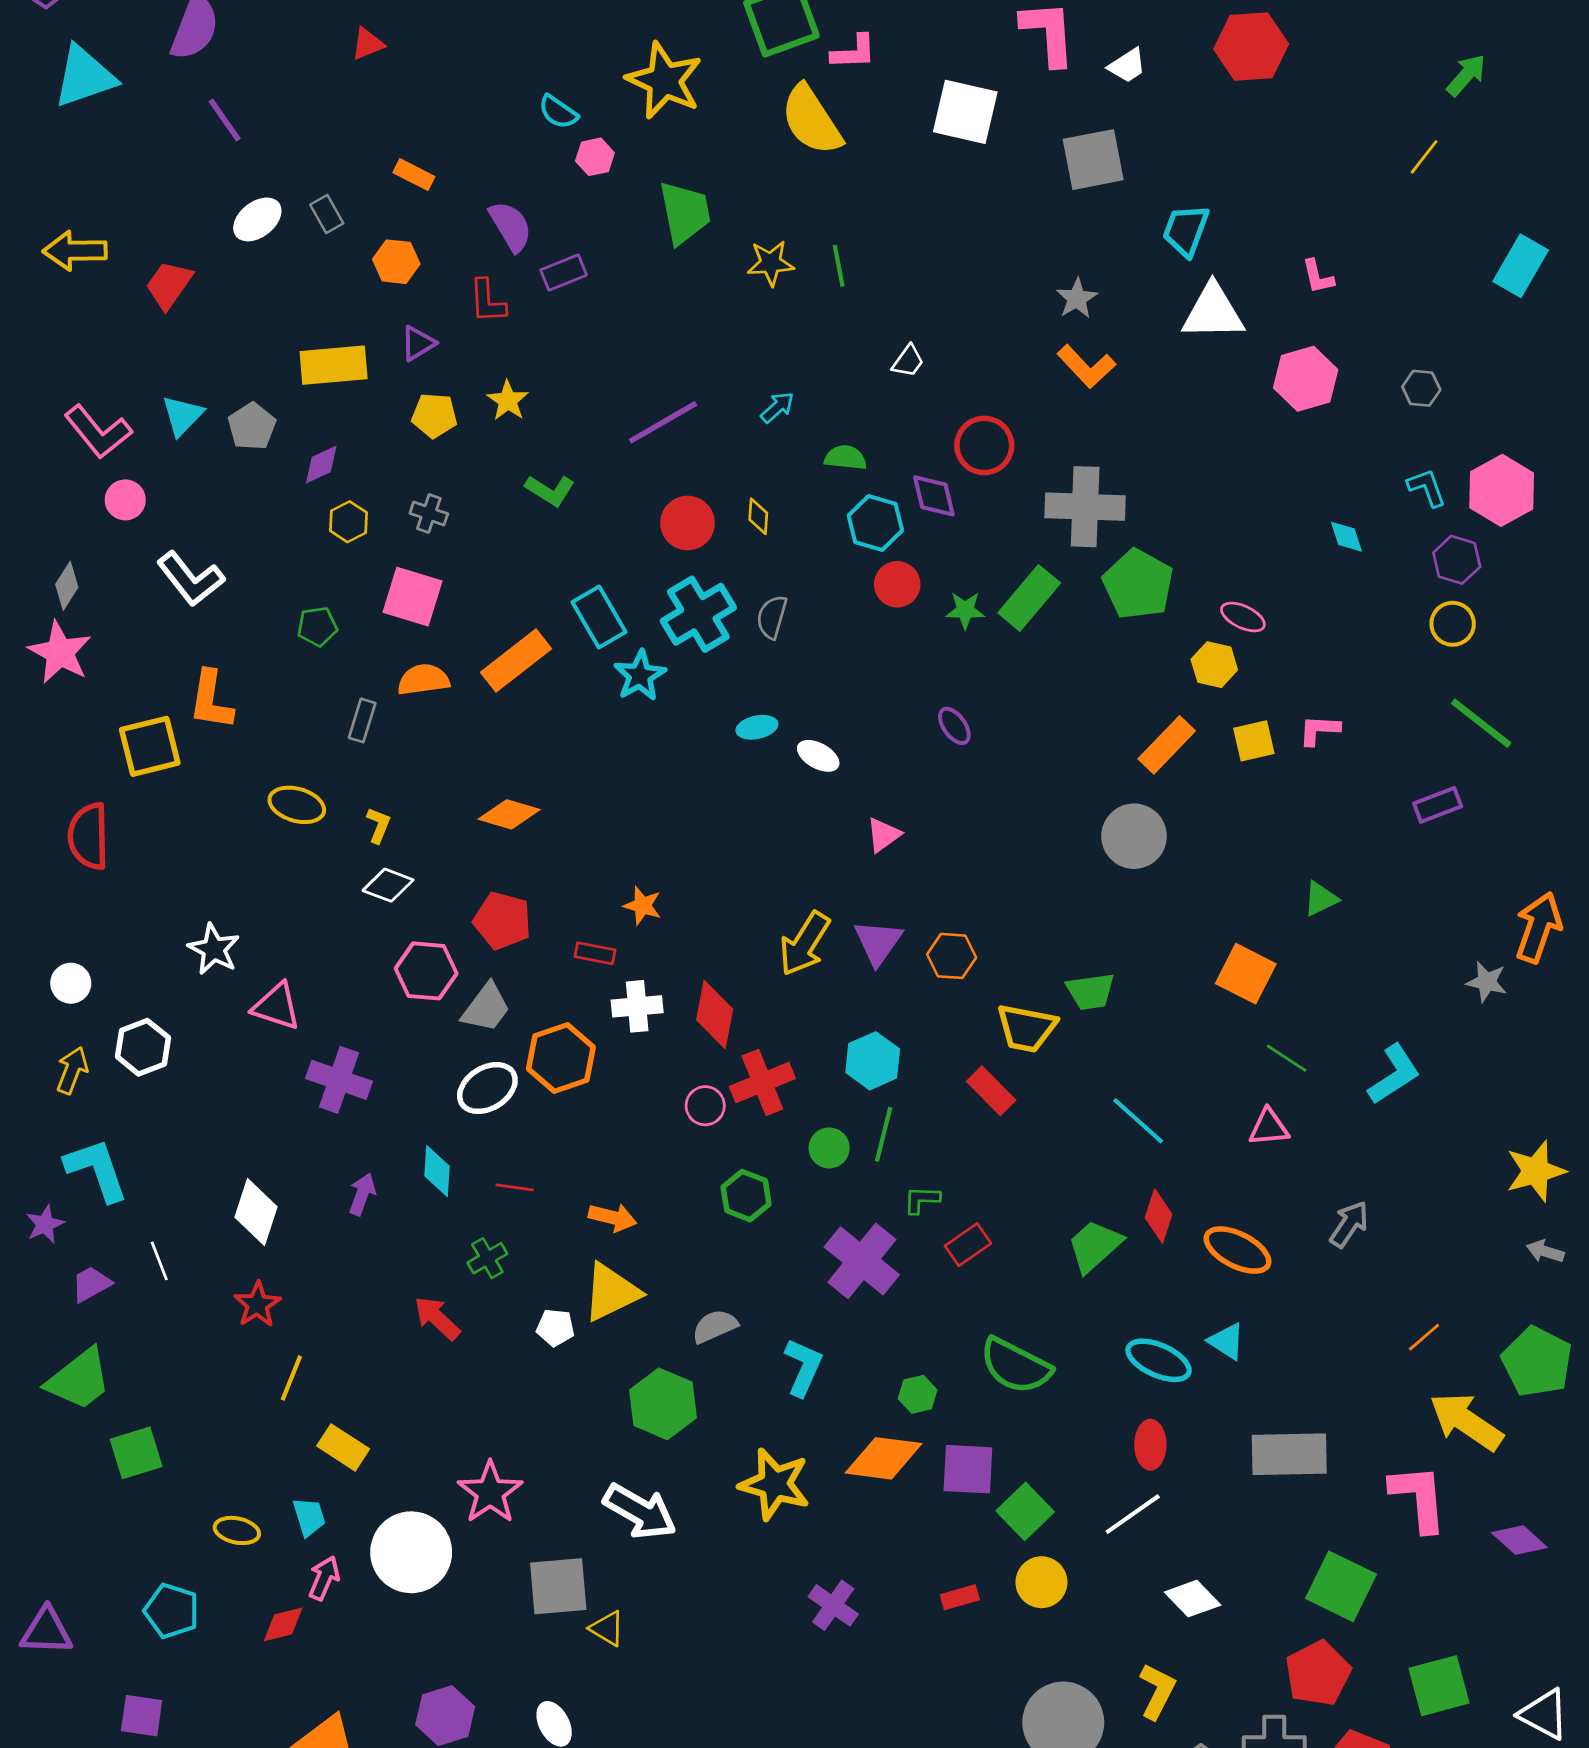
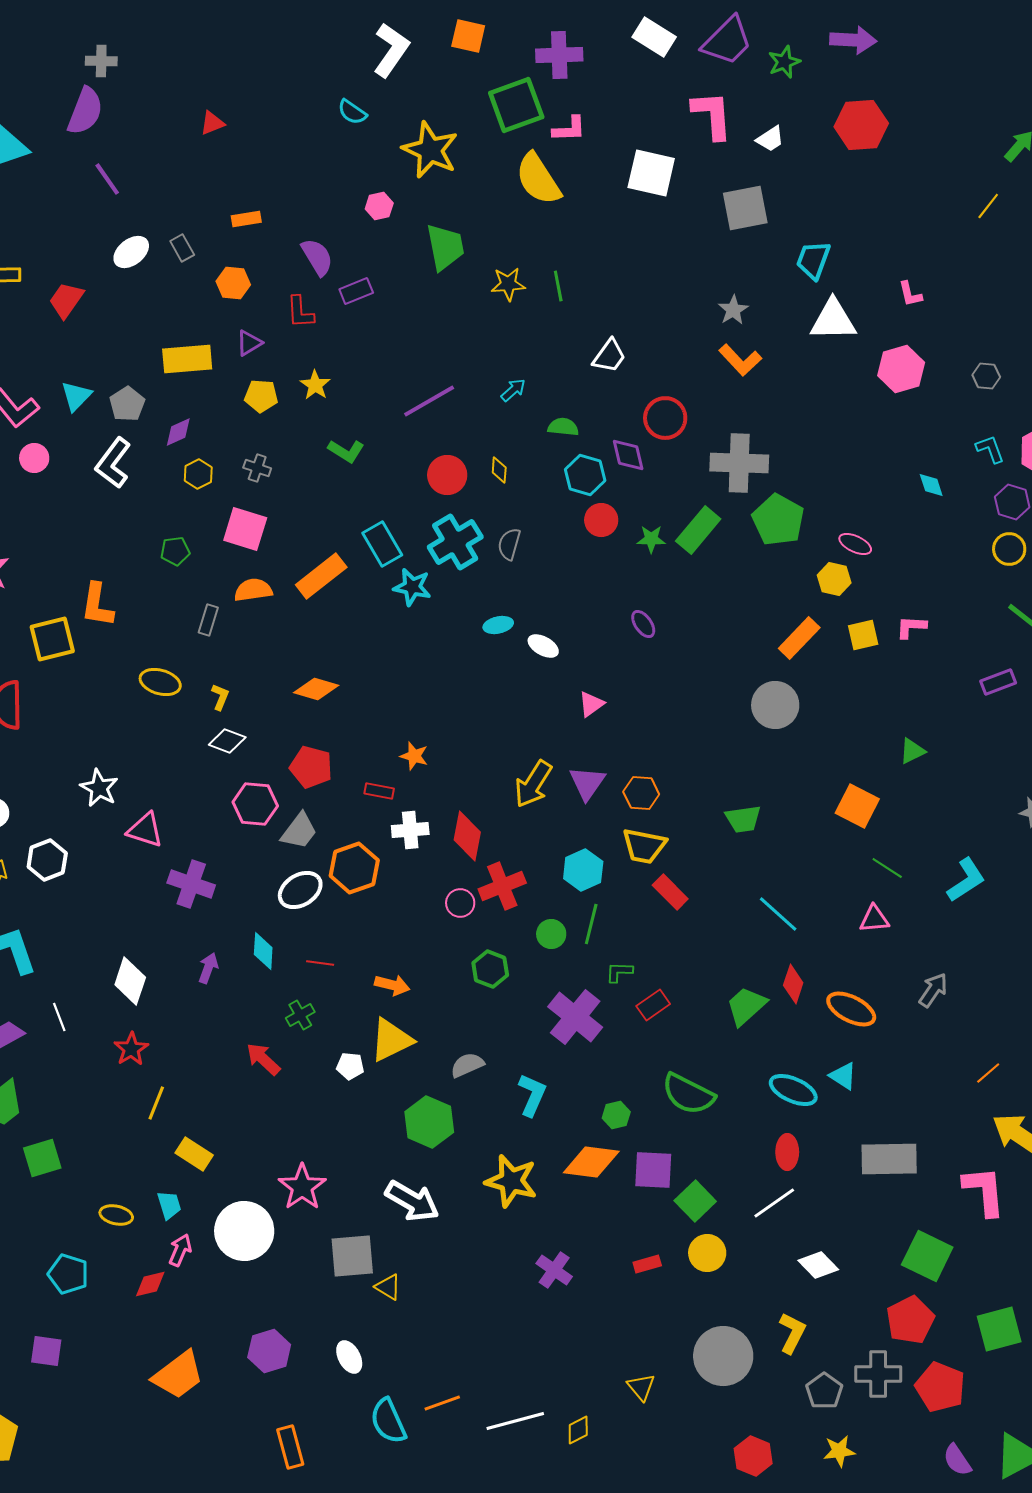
cyan semicircle: (558, 112) -> (352, 112), moved
orange rectangle: (414, 175) -> (246, 219), turned -36
white trapezoid: (908, 361) -> (609, 356), size x1.4
white L-shape: (191, 579) -> (113, 463), moved, turned 75
cyan star: (640, 676) -> (412, 587), turned -30
yellow trapezoid: (1026, 1028) -> (644, 846), moved

